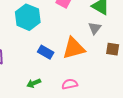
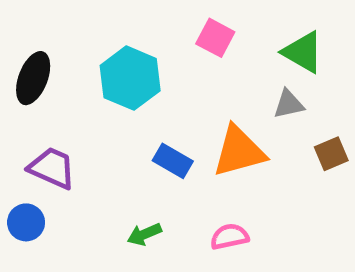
gray triangle: (95, 28) -> (289, 104), turned 40
brown square: (113, 49) -> (331, 154), turned -32

